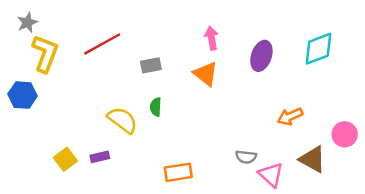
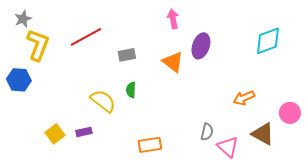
pink arrow: (212, 38) -> (173, 19), moved
purple ellipse: (261, 56) -> (201, 46), moved
gray semicircle: (246, 157) -> (207, 132), turned -84

